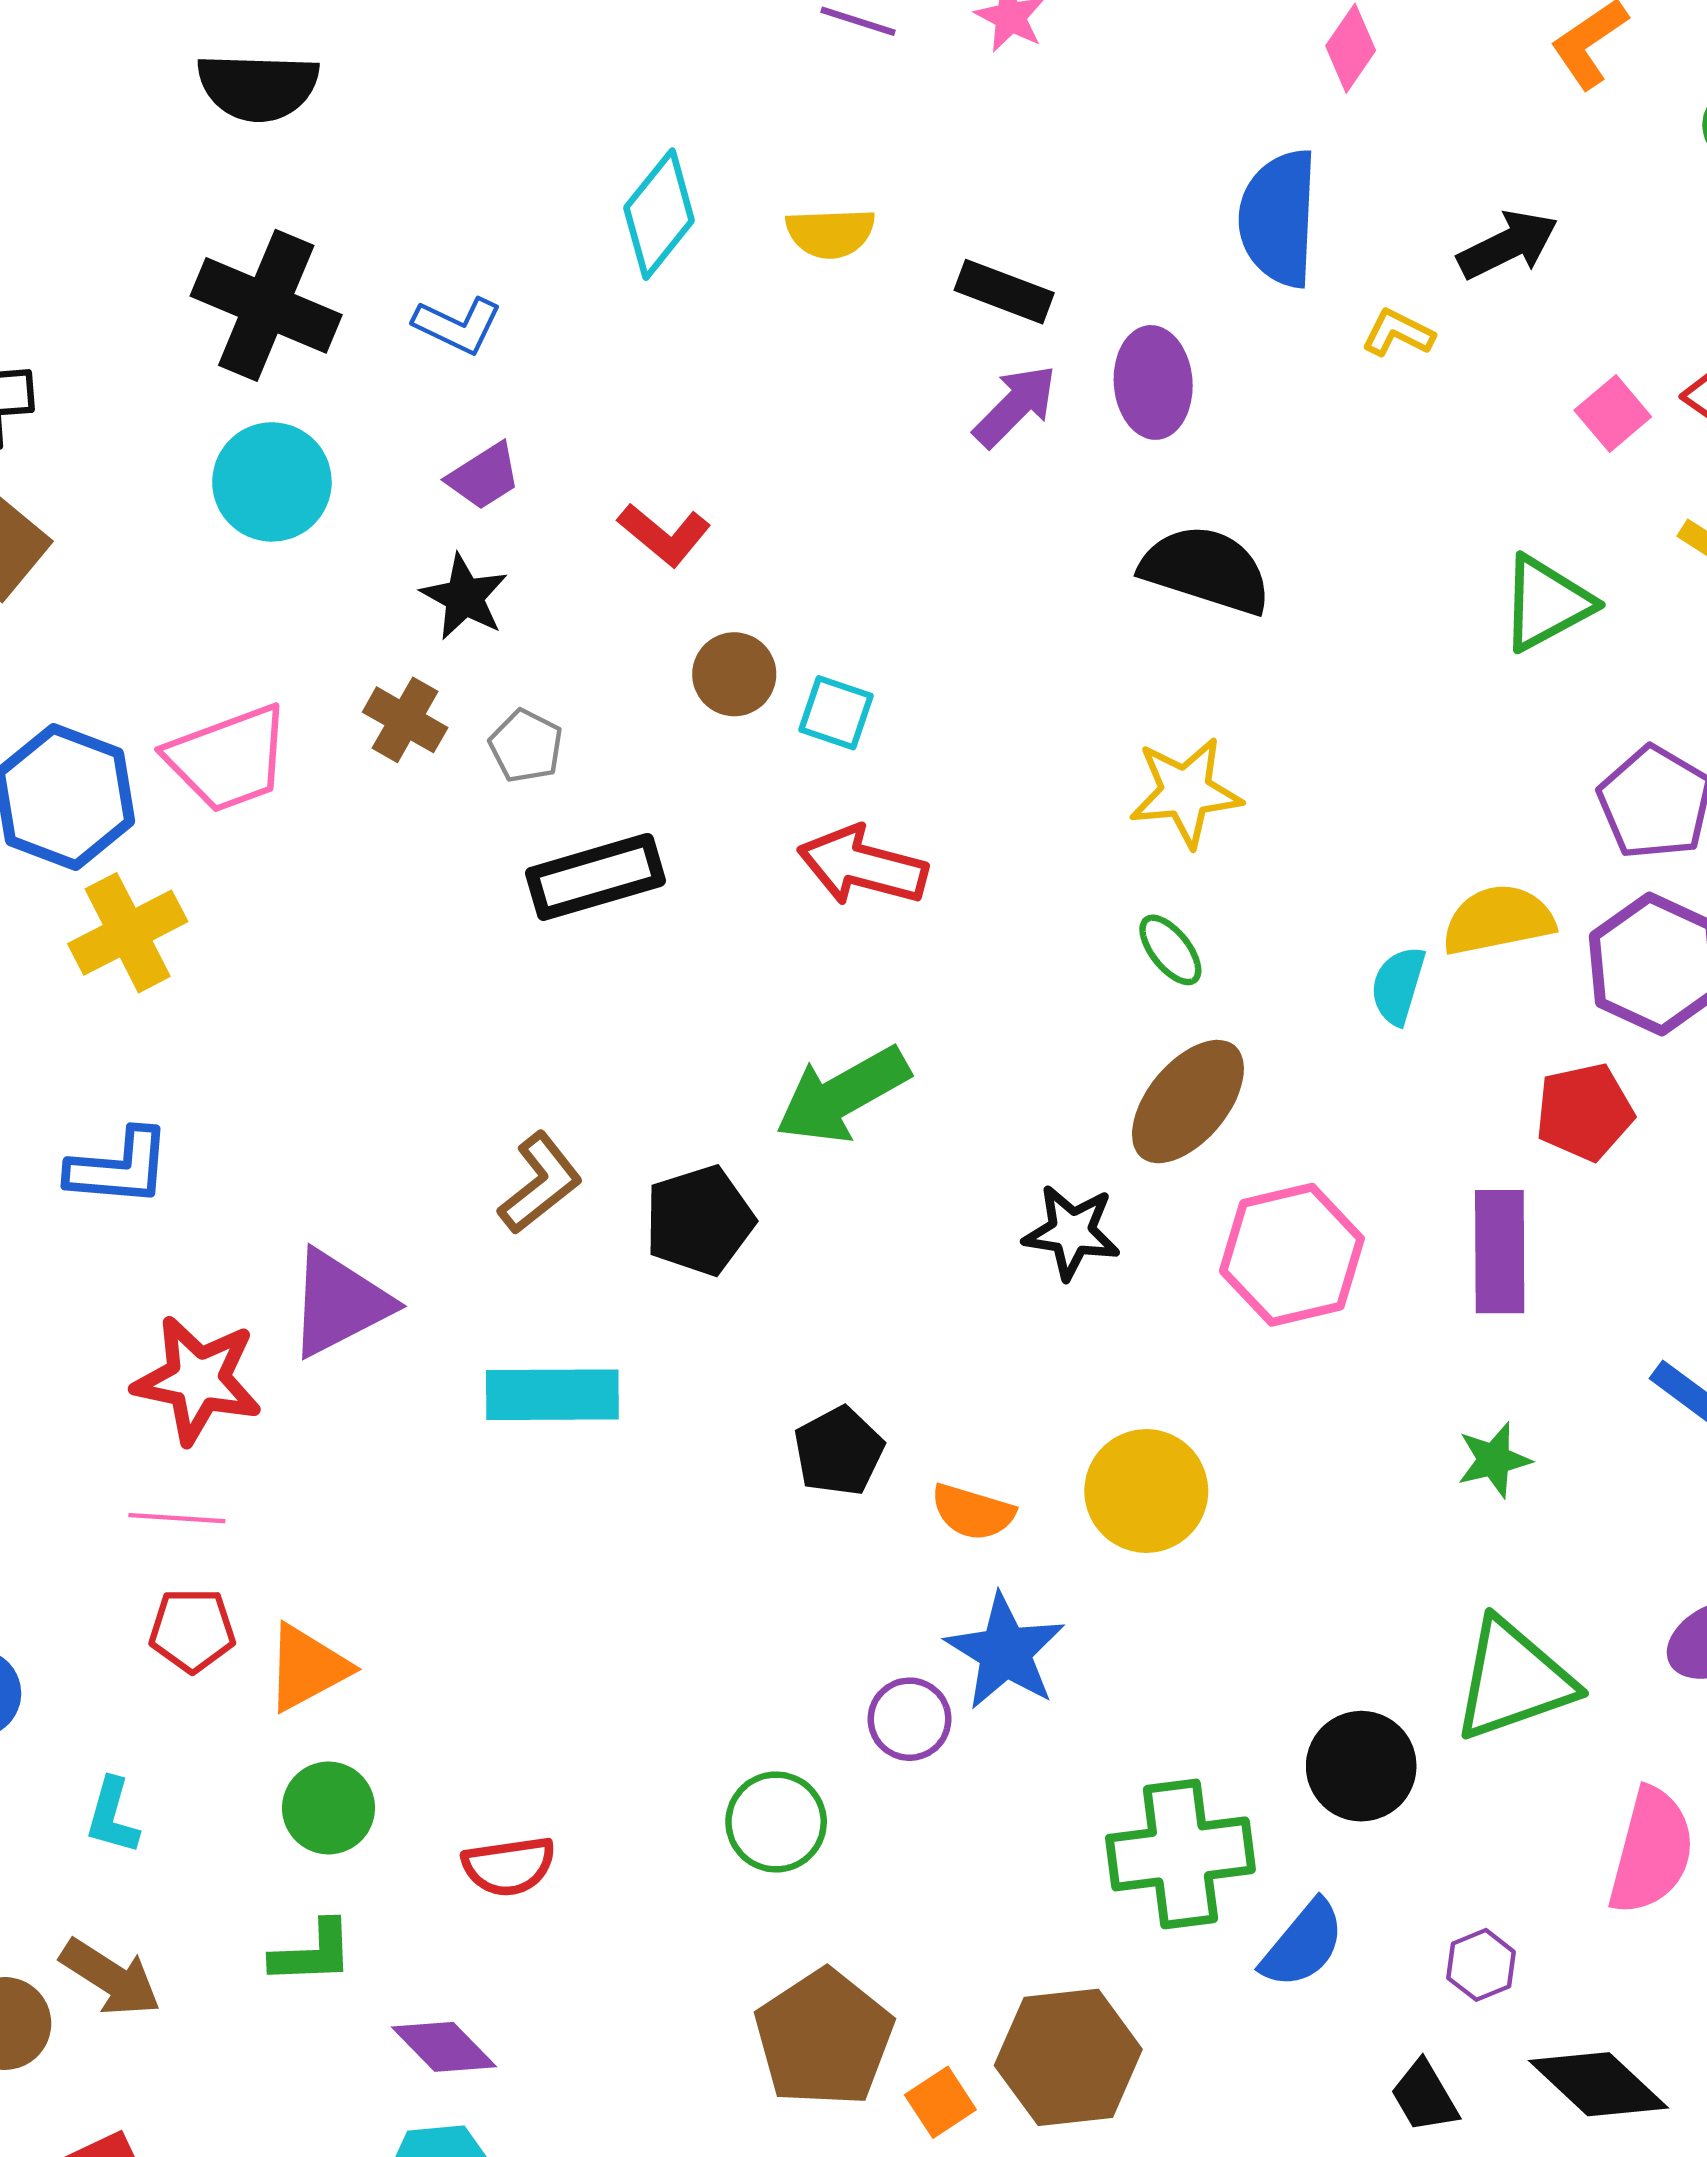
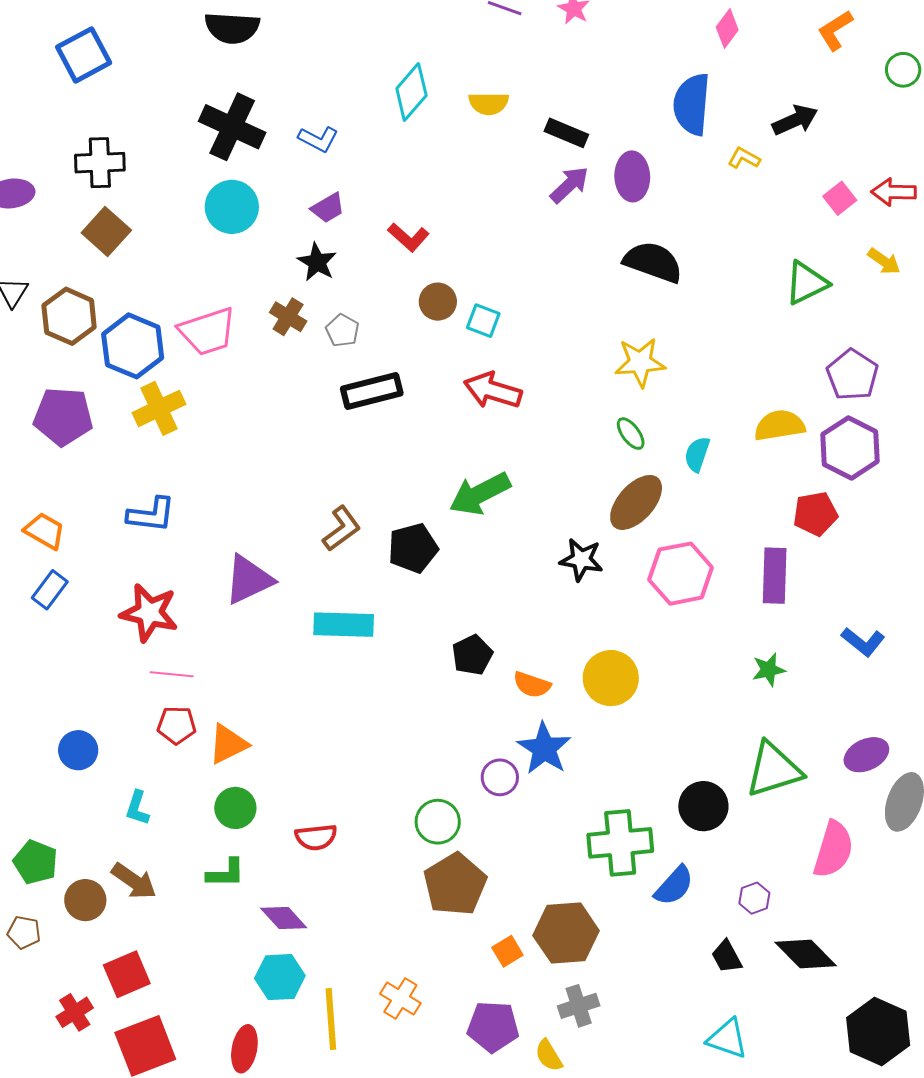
cyan semicircle: (1398, 985) -> (697, 454), moved
red star: (198, 1380) -> (149, 613), moved
brown pentagon: (824, 2038) -> (455, 884), moved

